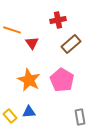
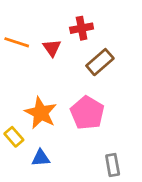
red triangle: (32, 43) -> (52, 48), moved
yellow rectangle: (10, 116) -> (14, 137), moved

